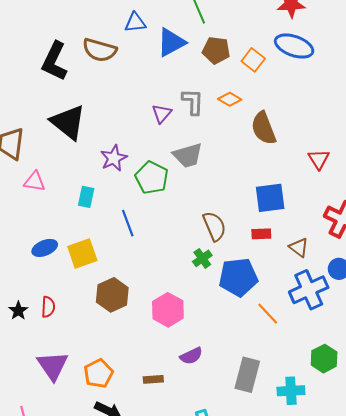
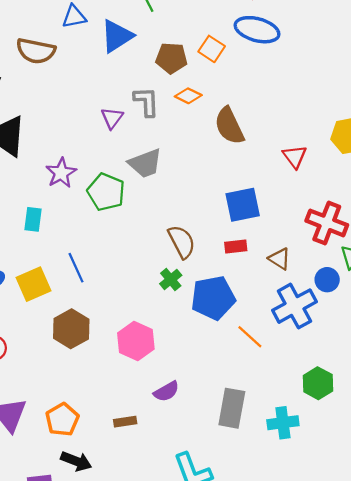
brown pentagon: (216, 50) -> (171, 58), moved
blue line: (128, 223) -> (76, 268), moved

